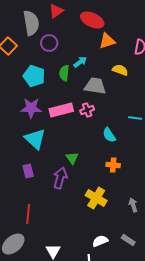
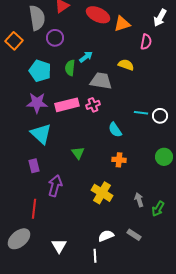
orange triangle: (107, 41) -> (122, 24), moved
purple arrow: (60, 178) -> (55, 186), moved

